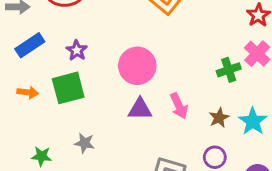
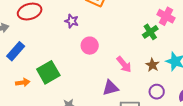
purple star: (77, 50) -> (72, 21), moved
pink circle: (137, 66) -> (90, 46), size x0.7
purple triangle: (140, 109) -> (111, 88), moved

